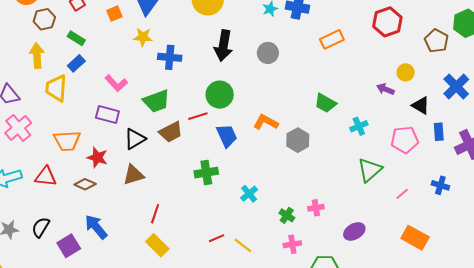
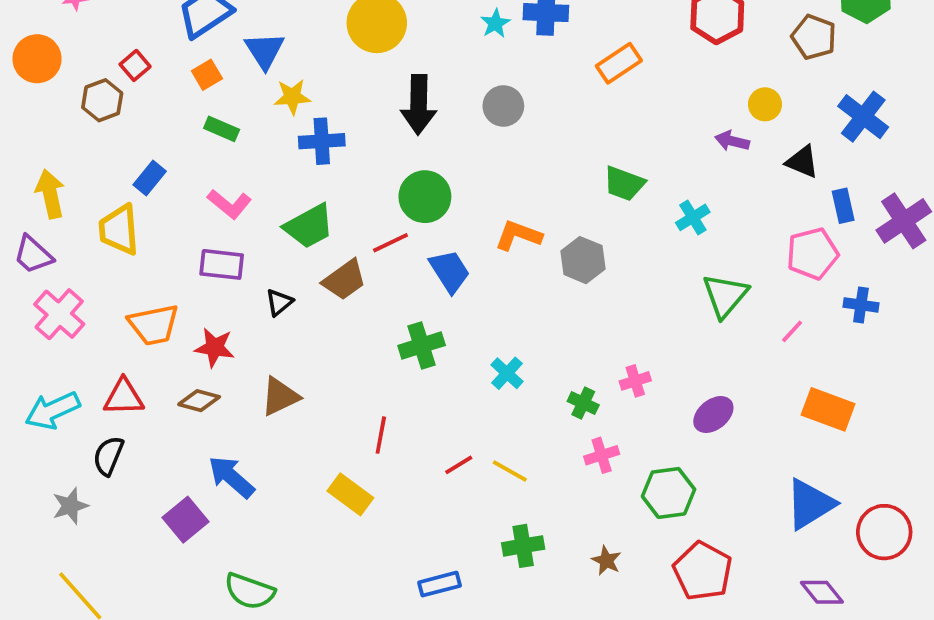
brown hexagon: (44, 19) -> (102, 100), moved
yellow star: (143, 37) -> (292, 97), moved
green rectangle: (76, 38) -> (222, 129), moved
yellow arrow: (37, 56) -> (50, 194), moved
black triangle: (135, 139) -> (279, 302), size x0.7
pink pentagon: (405, 140) -> (812, 254), moved
brown triangle: (133, 175) -> (280, 396), moved
red line: (155, 214) -> (381, 435), moved
black semicircle: (41, 227) -> (108, 456), moved

